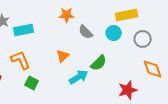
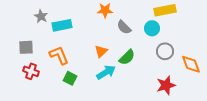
gray circle: (143, 39) -> (165, 51), moved
green semicircle: (99, 63) -> (127, 57), moved
cyan arrow: (79, 77) -> (106, 72), moved

